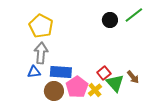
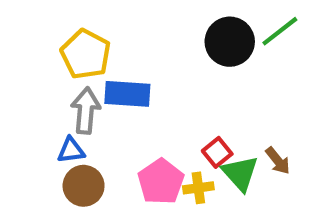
black circle: (110, 20) -> (230, 42), size x1.5
blue rectangle: (61, 72) -> (127, 94), moved
yellow cross: (95, 90) -> (198, 188), turned 32
brown circle: (54, 91) -> (84, 186), moved

